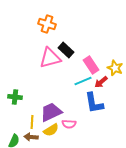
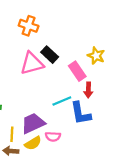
yellow star: (115, 68) -> (96, 56), moved
cyan line: (83, 81) -> (62, 101), moved
red arrow: (101, 82) -> (88, 90), turned -48

